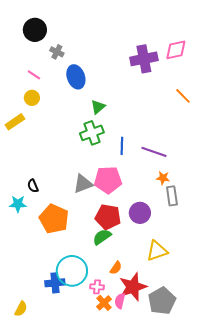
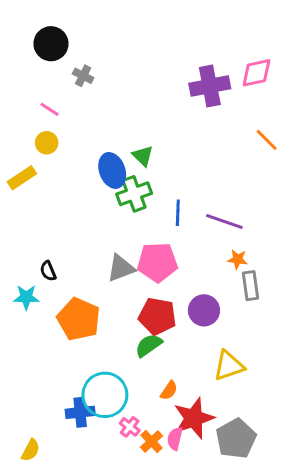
blue ellipse: (76, 77) -> (112, 170), moved
green triangle: (98, 107) -> (143, 156), turned -35
pink cross: (97, 287) -> (130, 427), moved, turned 32

